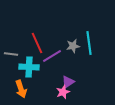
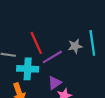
purple triangle: (68, 82) -> (55, 83), moved

